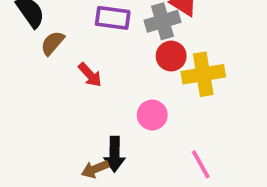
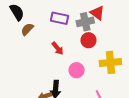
yellow cross: (203, 74) -> (110, 62), moved
red arrow: (90, 75) -> (58, 48), moved

